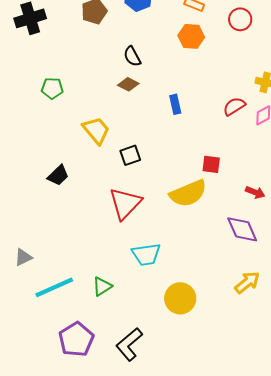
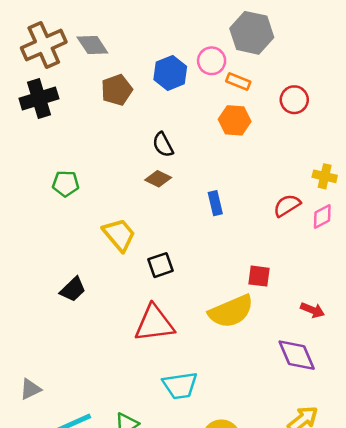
red triangle: (125, 203) -> (154, 323), turned 39

